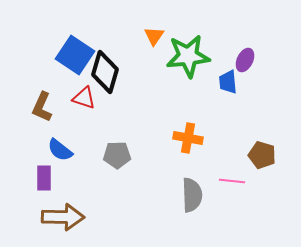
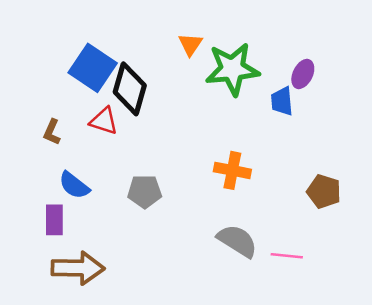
brown L-shape: (42, 107) -> (52, 132), size x0.7
pink line: (232, 181) -> (287, 256), moved
gray semicircle: (192, 195) -> (237, 241), turned -56

